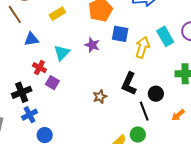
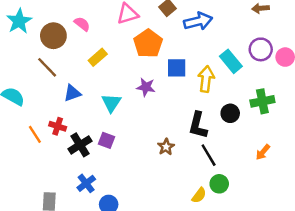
red cross: (39, 68) -> (58, 126), moved
black cross: (22, 92) -> (80, 145), moved
black circle: (156, 94) -> (230, 113), moved
black line: (144, 111) -> (209, 155), moved

